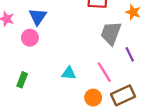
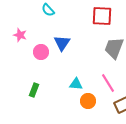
blue triangle: (38, 17) -> (62, 43), moved
orange circle: (93, 98) -> (88, 101), moved

